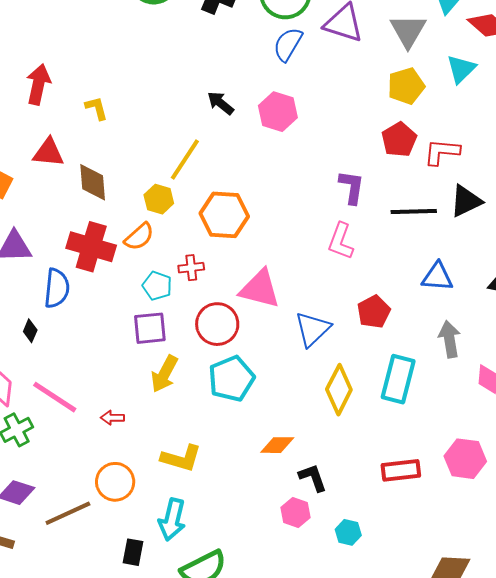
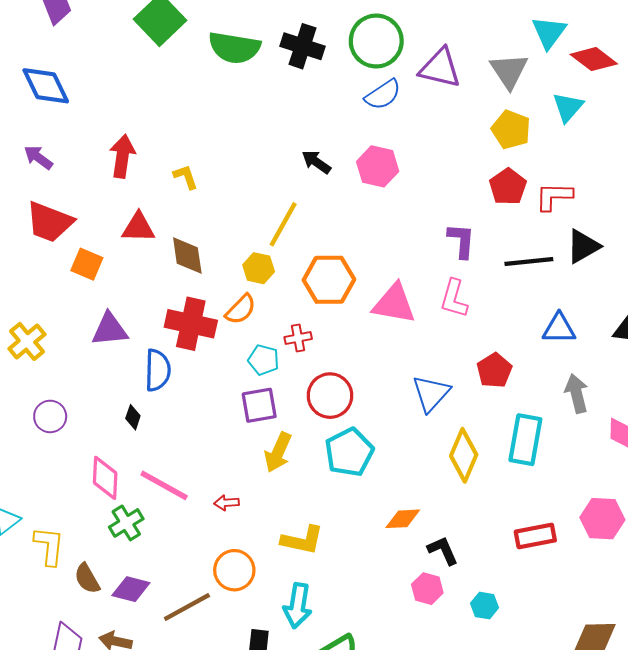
blue semicircle: (288, 44) -> (383, 95), turned -150
yellow pentagon: (406, 86) -> (511, 130), turned -30
pink triangle: (260, 289) -> (394, 304), moved

